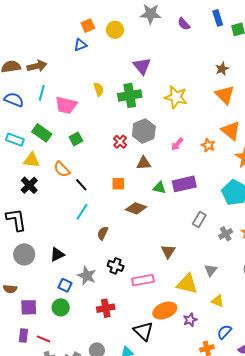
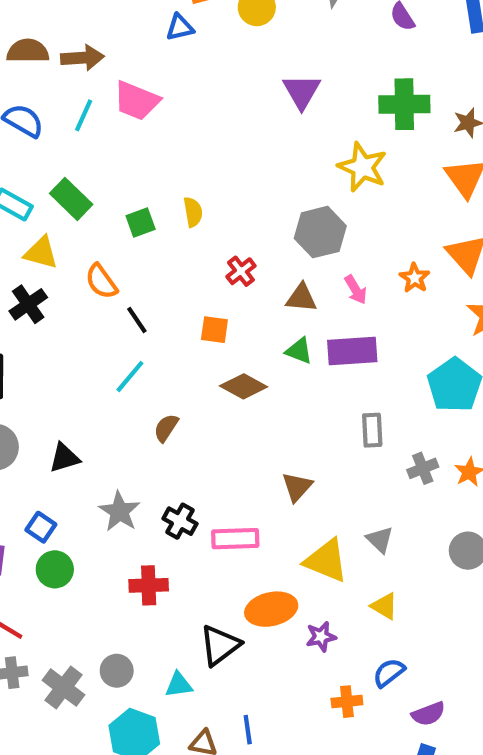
yellow semicircle: (99, 89) -> (193, 212), moved
green cross: (130, 95) -> (404, 104), moved
pink trapezoid: (66, 105) -> (137, 101), moved
gray hexagon: (144, 131) -> (320, 232), moved
red cross: (120, 142) -> (241, 271), moved
pink arrow: (177, 144) -> (356, 290), moved, turned -80
brown triangle: (144, 163) -> (301, 298), moved
gray rectangle: (199, 220) -> (372, 430), turned -42
black cross: (116, 266) -> (180, 521), moved
gray triangle: (211, 270) -> (380, 540), turned -32
blue square: (65, 285) -> (41, 527), moved
black triangle: (143, 331) -> (220, 645), turned 30

